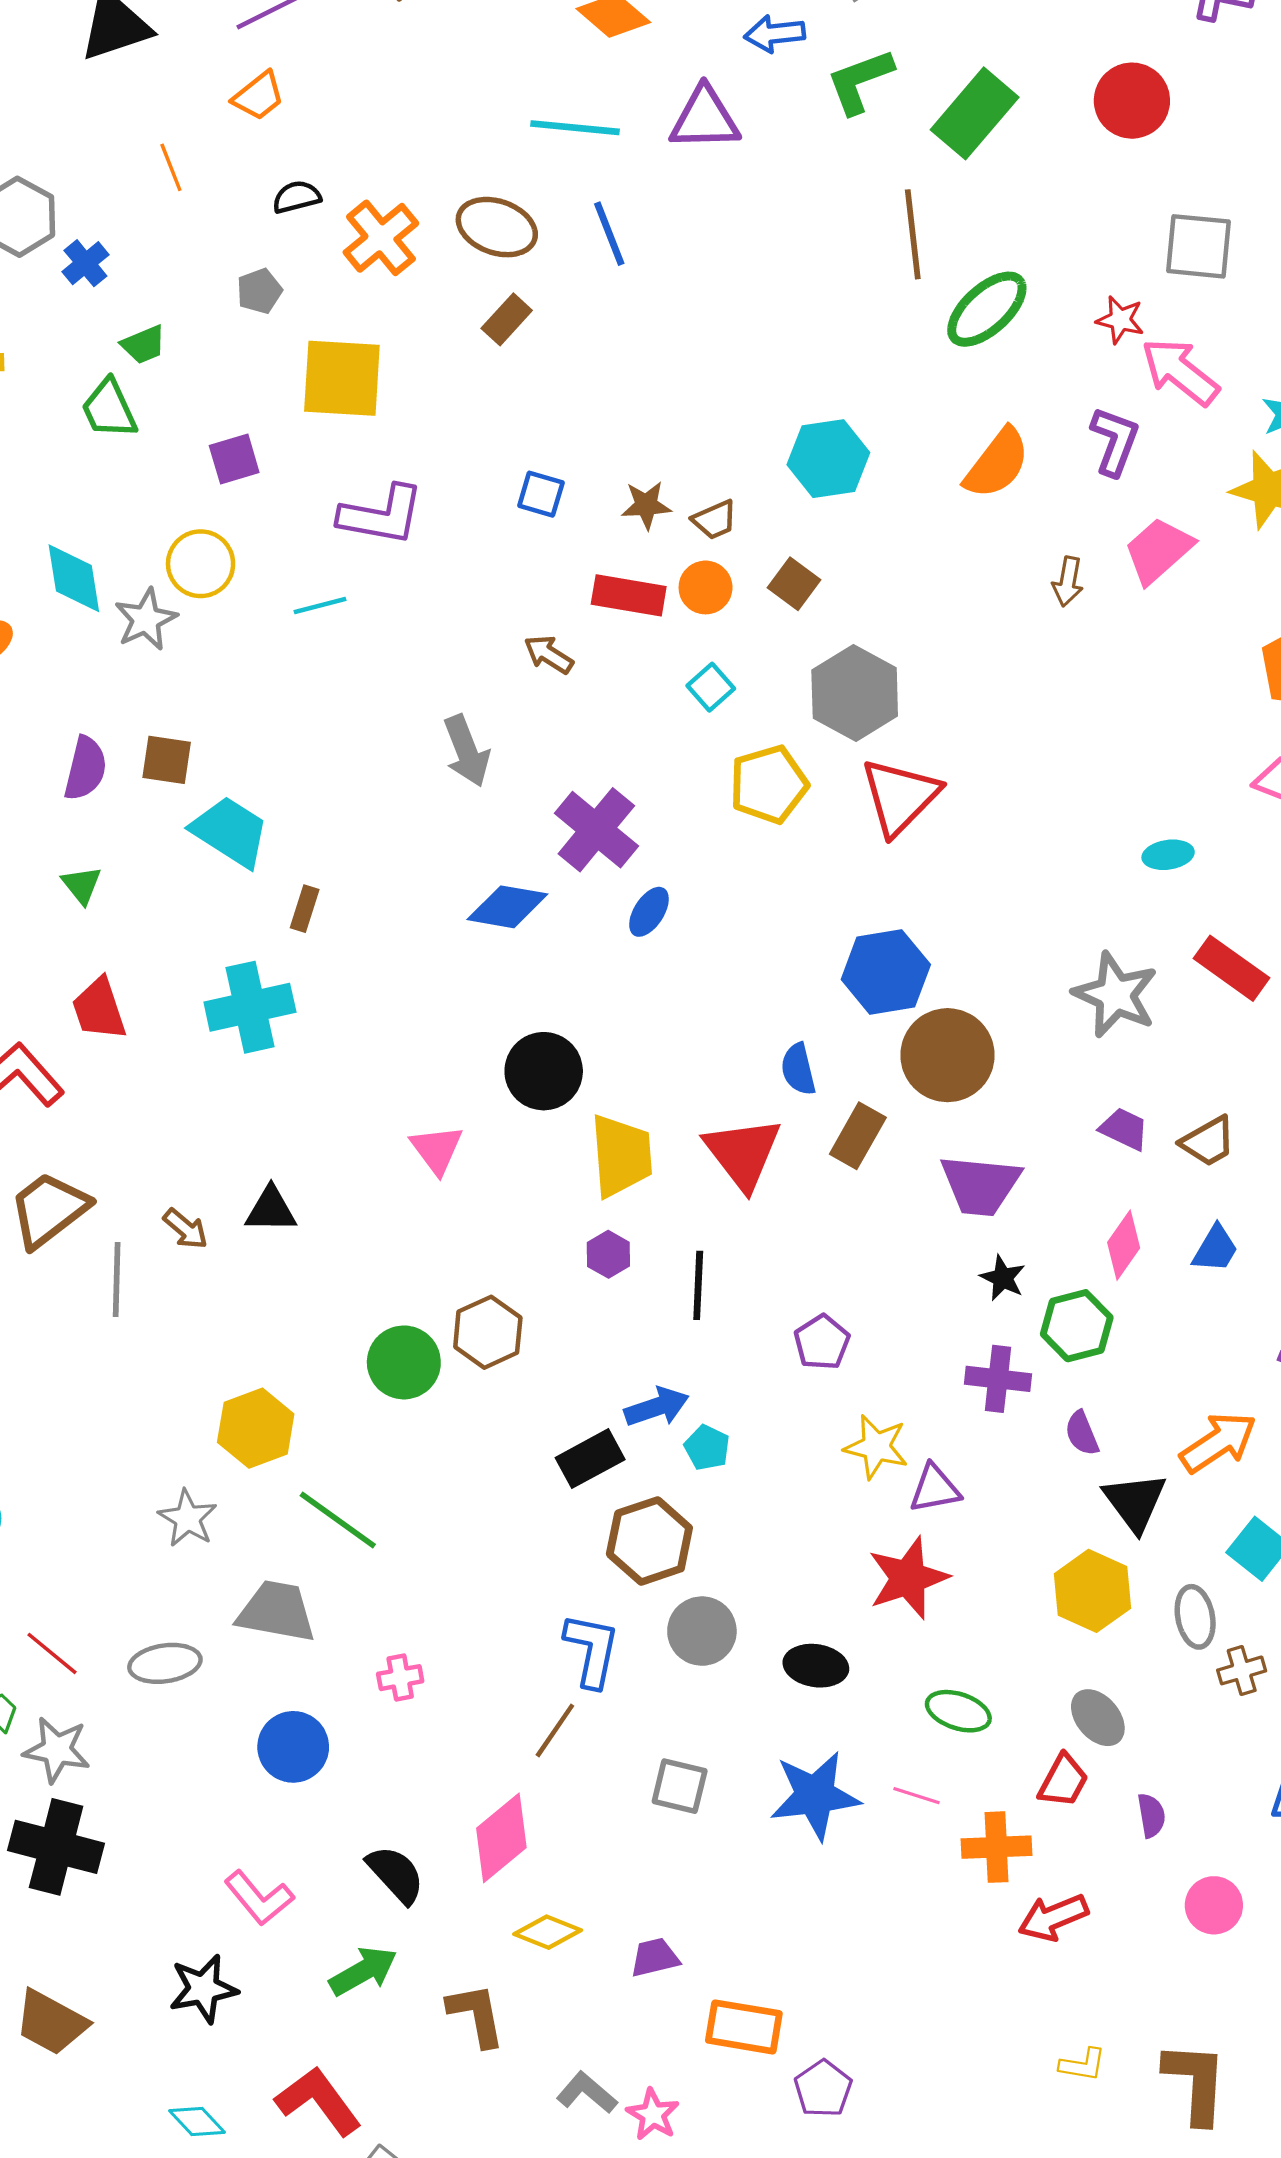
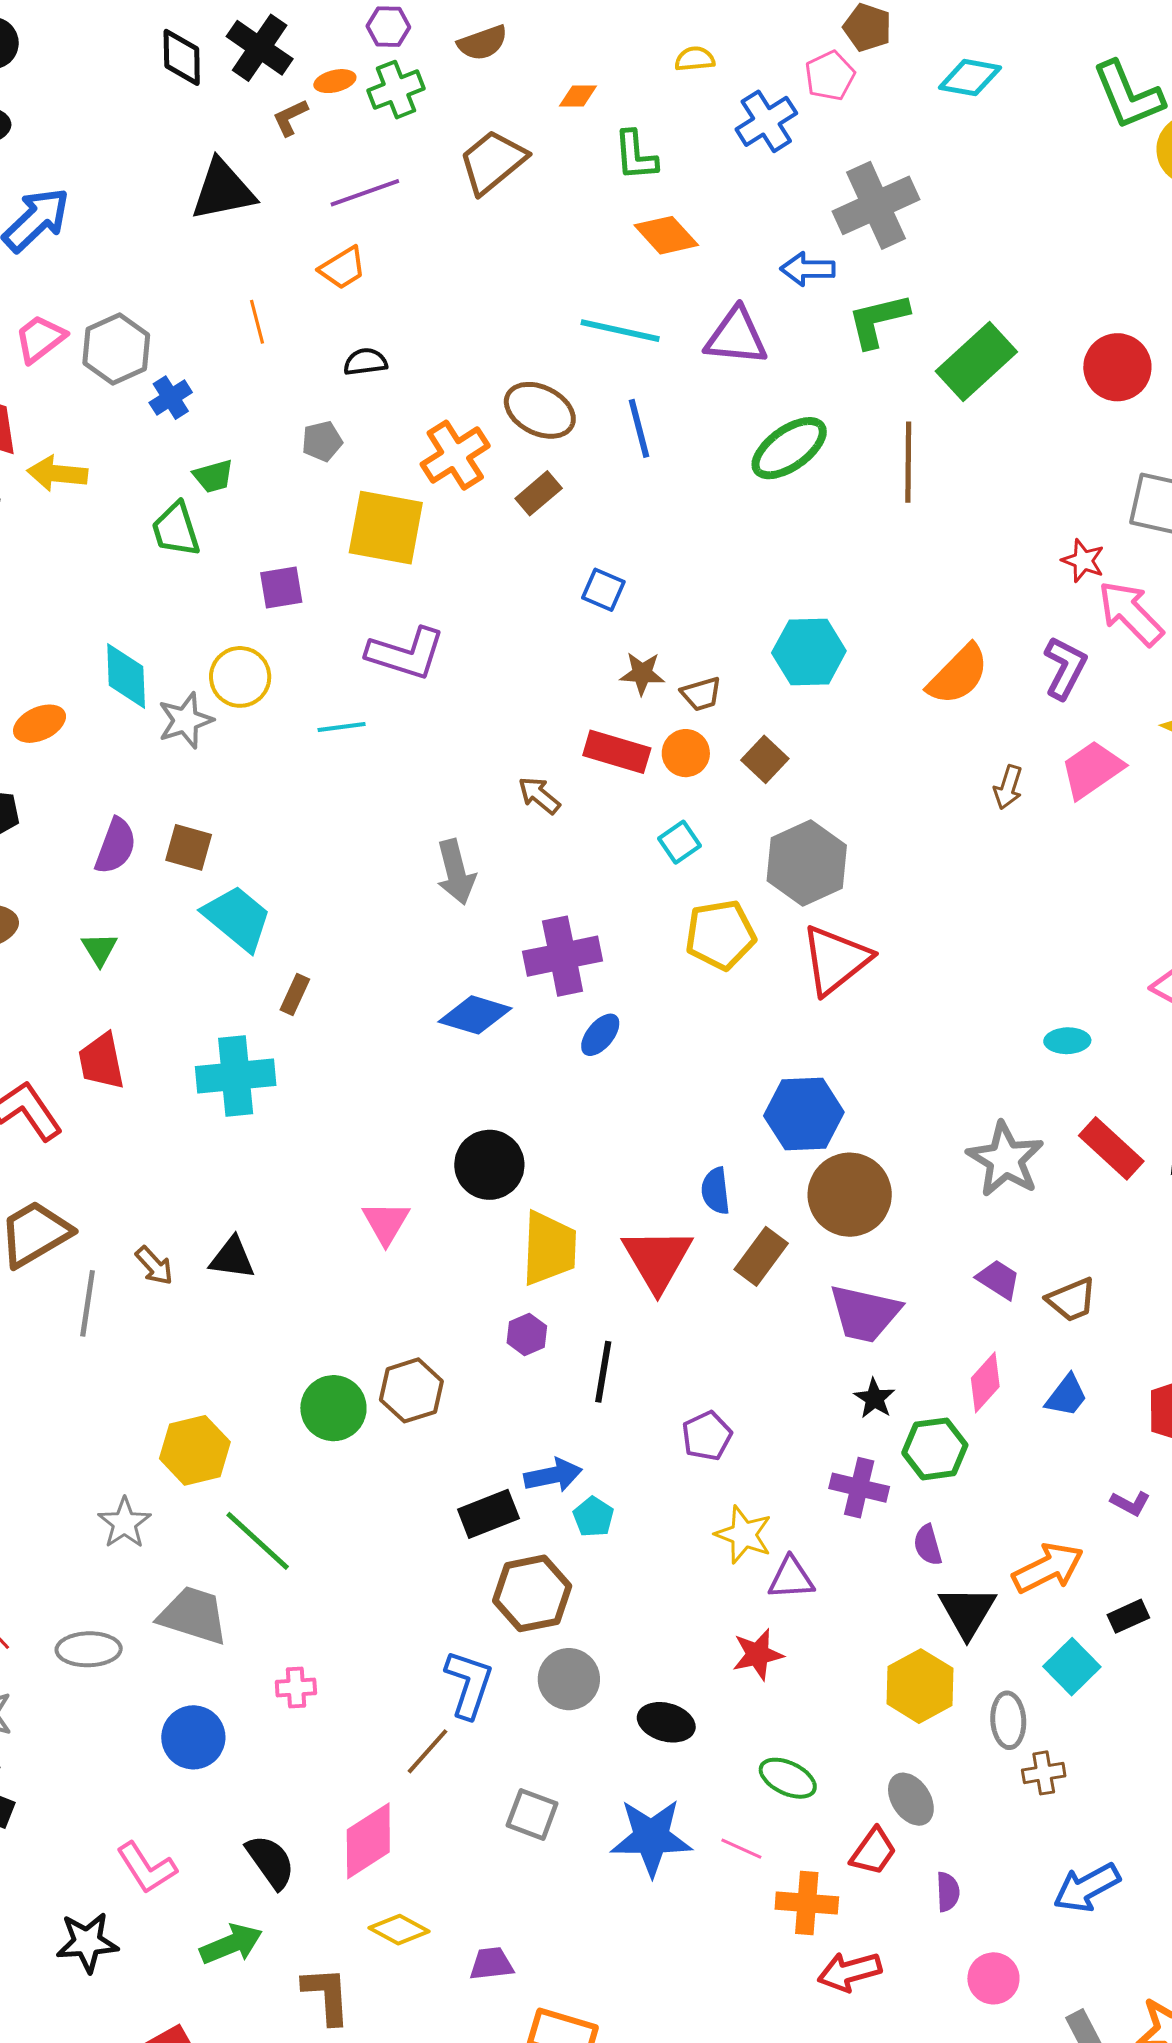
orange cross: (381, 238) -> (455, 455), moved
green ellipse: (987, 309) -> (789, 448), moved
blue square: (541, 494) -> (603, 590), moved
purple cross: (596, 830) -> (563, 956), turned 32
red star: (908, 1578) -> (758, 1654), size x0.7

